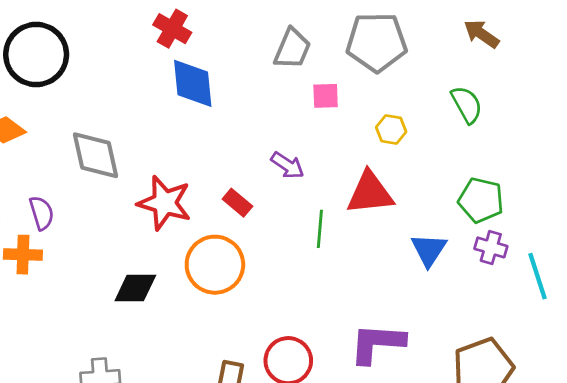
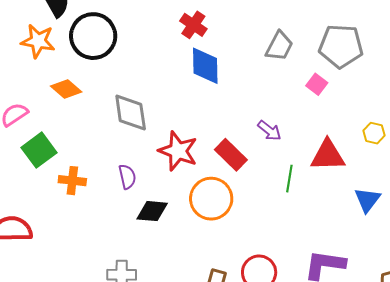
pink square: (326, 96) -> (317, 84), moved, turned 35
yellow hexagon: (391, 129) -> (374, 133), moved
red rectangle: (237, 203) -> (231, 155), size x1.5
purple semicircle: (42, 213) -> (127, 177), moved

